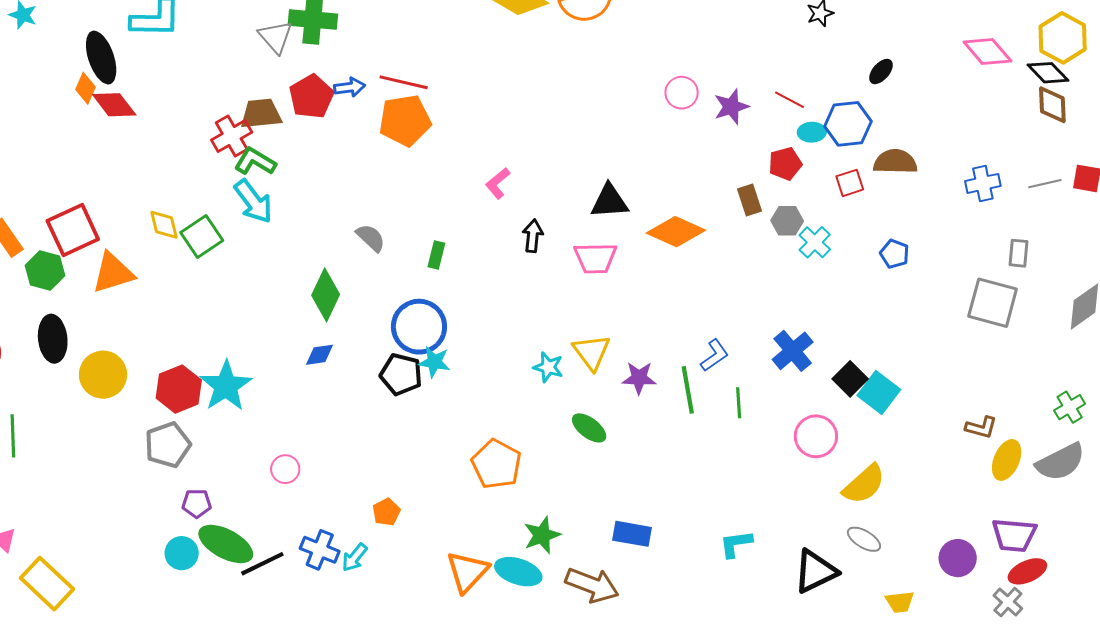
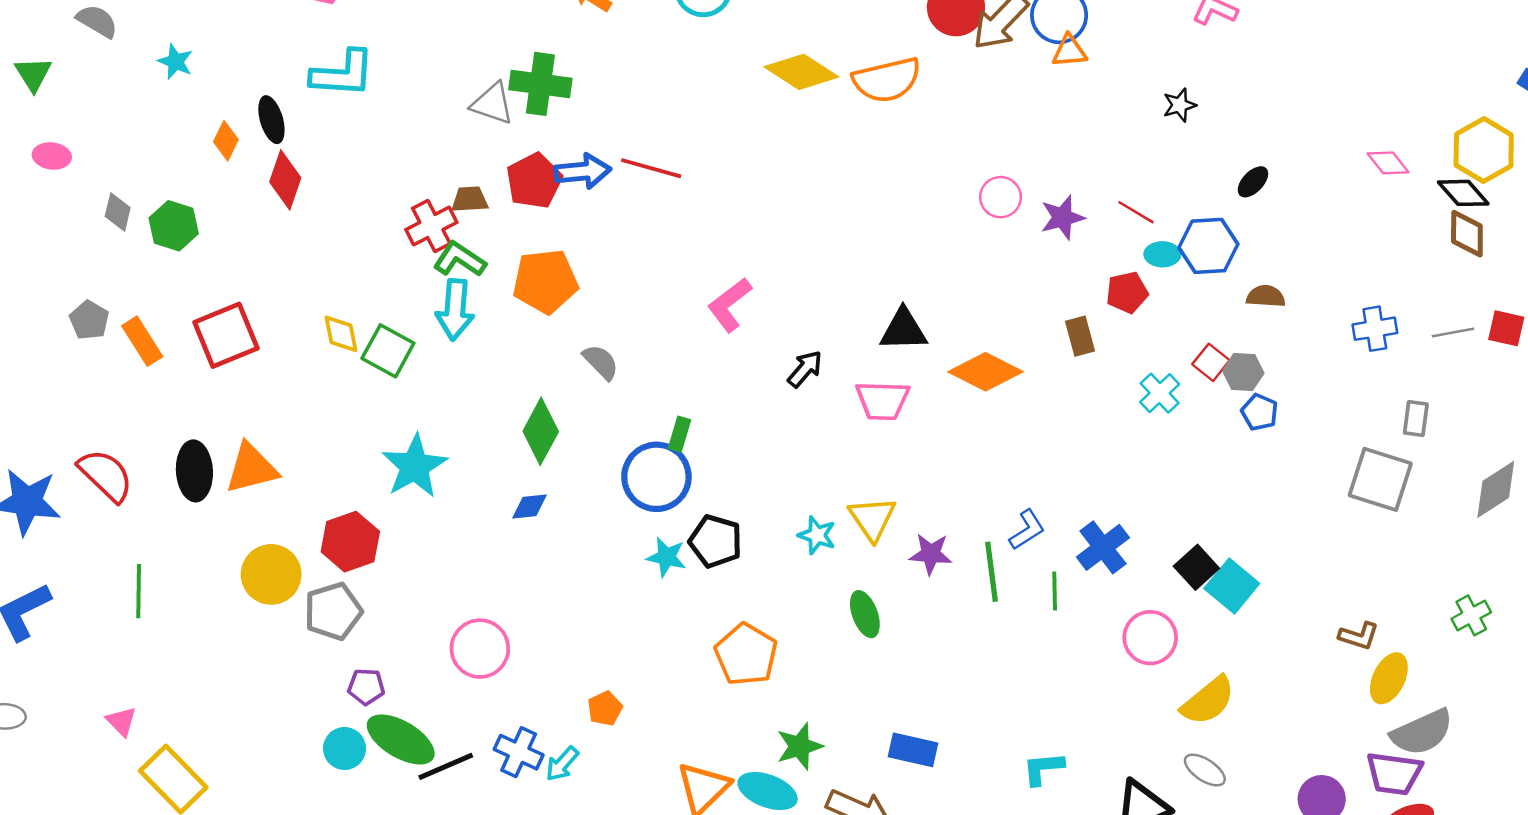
gray triangle: (276, 37) -> (492, 104), turned -33
pink diamond: (987, 52) -> (1388, 163), size x0.7
black ellipse: (101, 58) -> (271, 120), size x0.7
blue arrow: (350, 87) -> (583, 171), size x1.4
orange diamond: (86, 88) -> (226, 141), moved
red diamond: (114, 105) -> (285, 180), turned 54
brown trapezoid: (261, 114) -> (470, 199), size x0.7
orange pentagon: (405, 120) -> (545, 281), moved
brown semicircle: (895, 162) -> (1266, 296), size x0.7
pink L-shape: (498, 183) -> (730, 305), moved, size x1.4
red square: (850, 183) -> (1211, 362), moved, turned -36
cyan arrow: (253, 201) -> (455, 310), turned 39
gray hexagon: (787, 221) -> (1243, 372), moved
green square: (202, 236) -> (388, 351), turned -30
black arrow: (533, 236) -> (805, 369), turned 32
green rectangle: (436, 255) -> (679, 434), moved
green hexagon: (45, 270) -> (174, 226), moved
orange triangle: (113, 273) -> (251, 468), moved
blue cross: (793, 351) -> (1103, 547), moved
cyan star: (434, 362) -> (666, 557), moved
black pentagon: (401, 374) -> (715, 541), moved
yellow circle: (103, 375) -> (271, 574), moved
cyan star: (226, 386) -> (415, 466), moved
green ellipse: (589, 428) -> (865, 614), turned 30
gray semicircle: (1061, 462) -> (1422, 732), moved
pink circle: (285, 469) -> (480, 649), size x1.6

